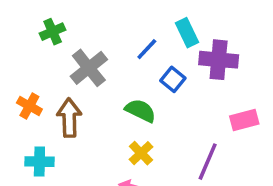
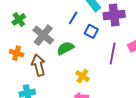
orange cross: (29, 106) -> (17, 53), moved
green semicircle: (141, 111) -> (65, 48), moved, turned -42
purple line: (208, 162) -> (113, 54), moved

